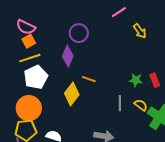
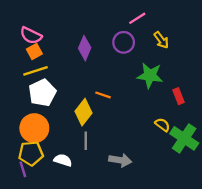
purple circle: (79, 33) -> (124, 42), moved
purple diamond: (68, 56) -> (85, 48), moved
green star: (136, 80) -> (150, 76), moved, size x1.6
gray line: (120, 103) -> (86, 141), moved

